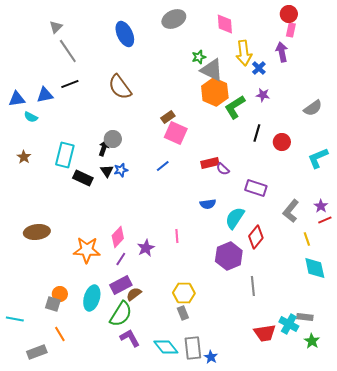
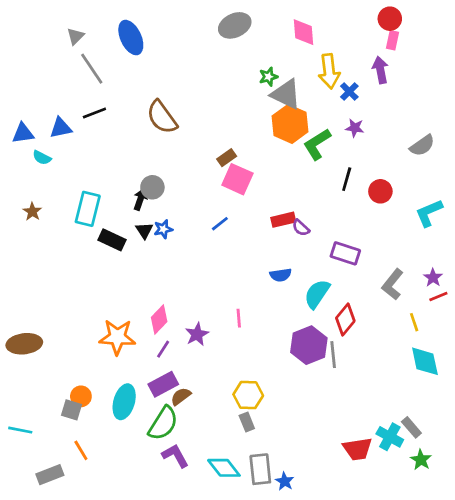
blue ellipse: (125, 34) -> (131, 38), moved
brown ellipse: (37, 232) -> (24, 344), moved
gray line: (253, 286) -> (333, 355), moved
gray rectangle: (305, 317) -> (411, 427), turned 42

